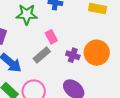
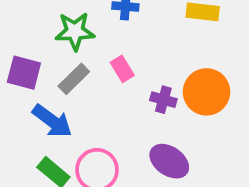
gray rectangle: (42, 55) -> (74, 79), moved

